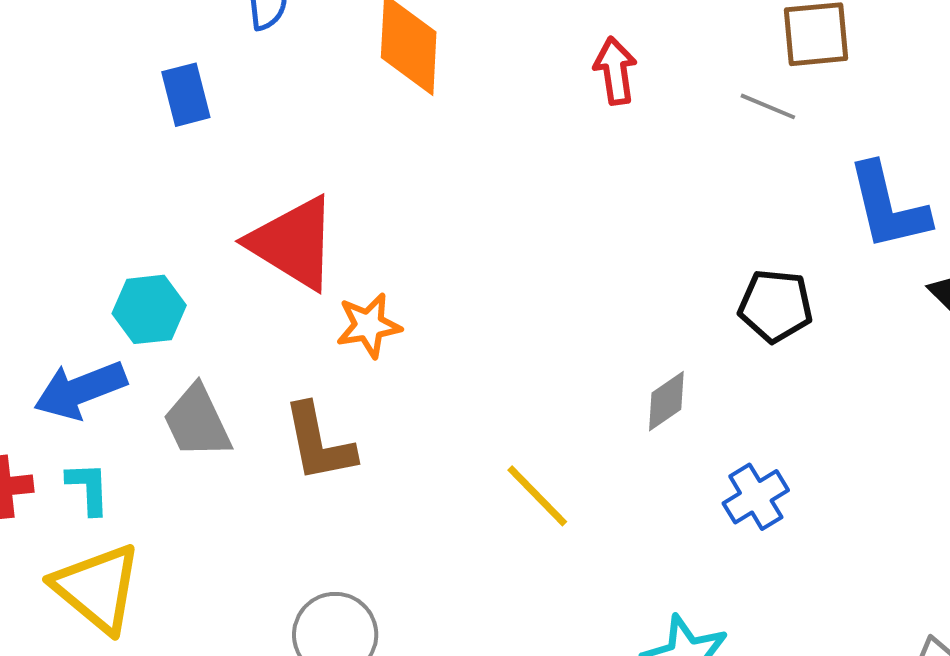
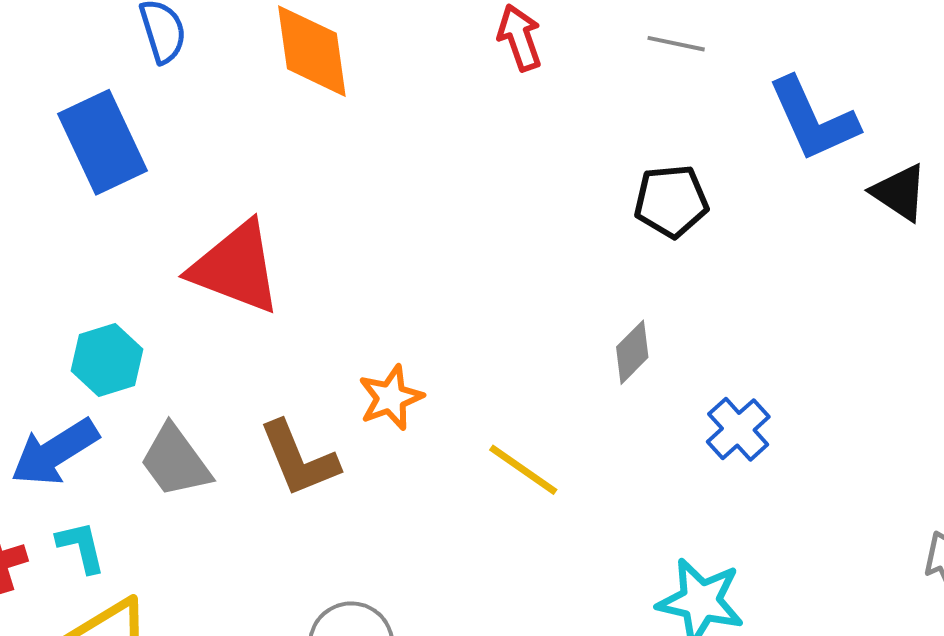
blue rectangle: (186, 95) -> (102, 142), size x1.6
black pentagon: (776, 306) -> (671, 201), moved
orange star: (369, 325) -> (391, 398), moved

